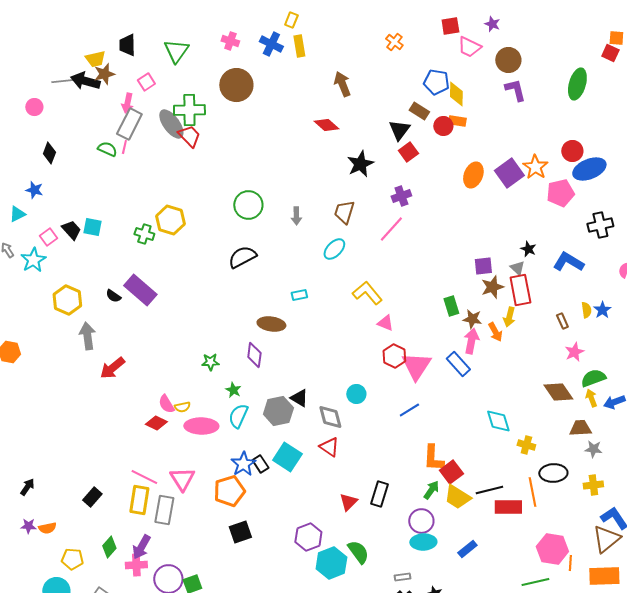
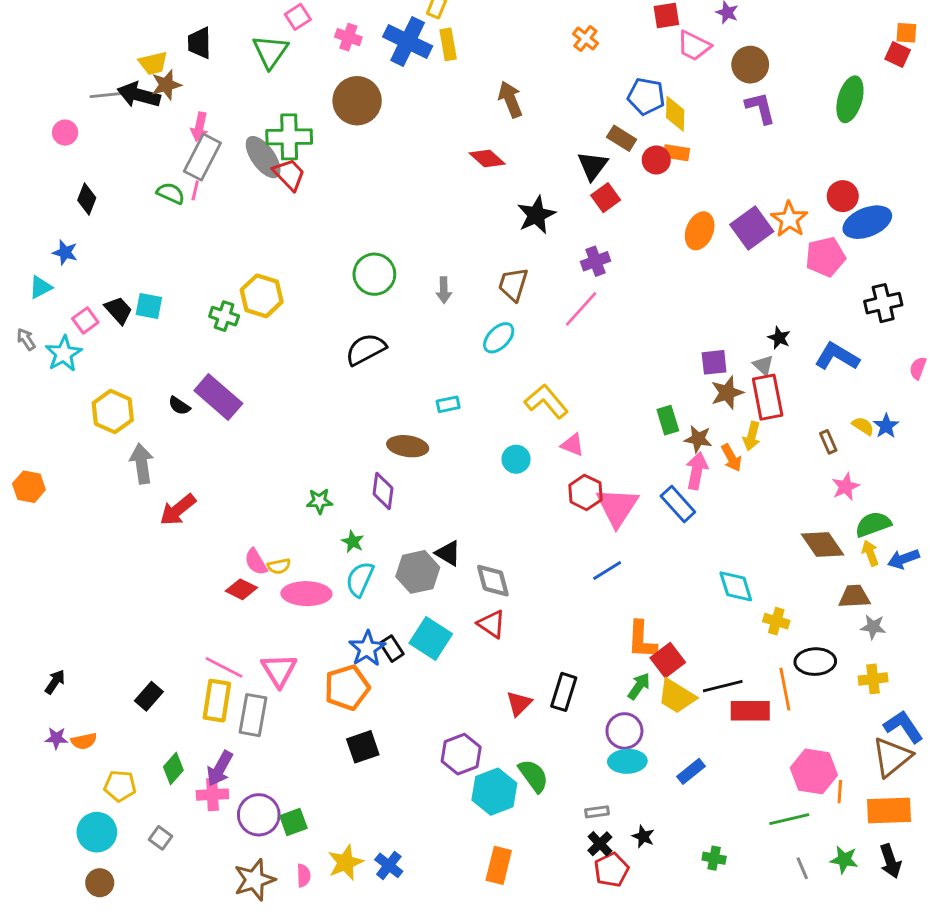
blue cross: (271, 44) -> (408, 41), size x1.4
pink square: (146, 82) -> (298, 17), moved
yellow semicircle: (586, 310) -> (863, 426), turned -49
cyan circle: (356, 394) -> (516, 459), moved

